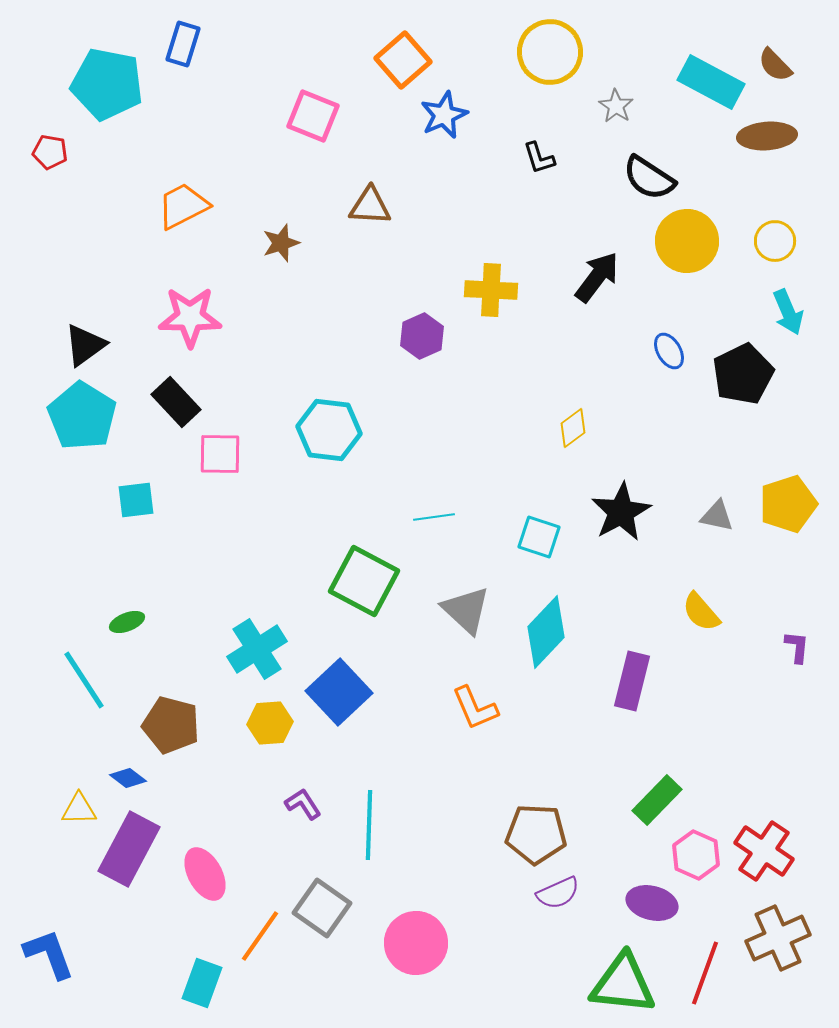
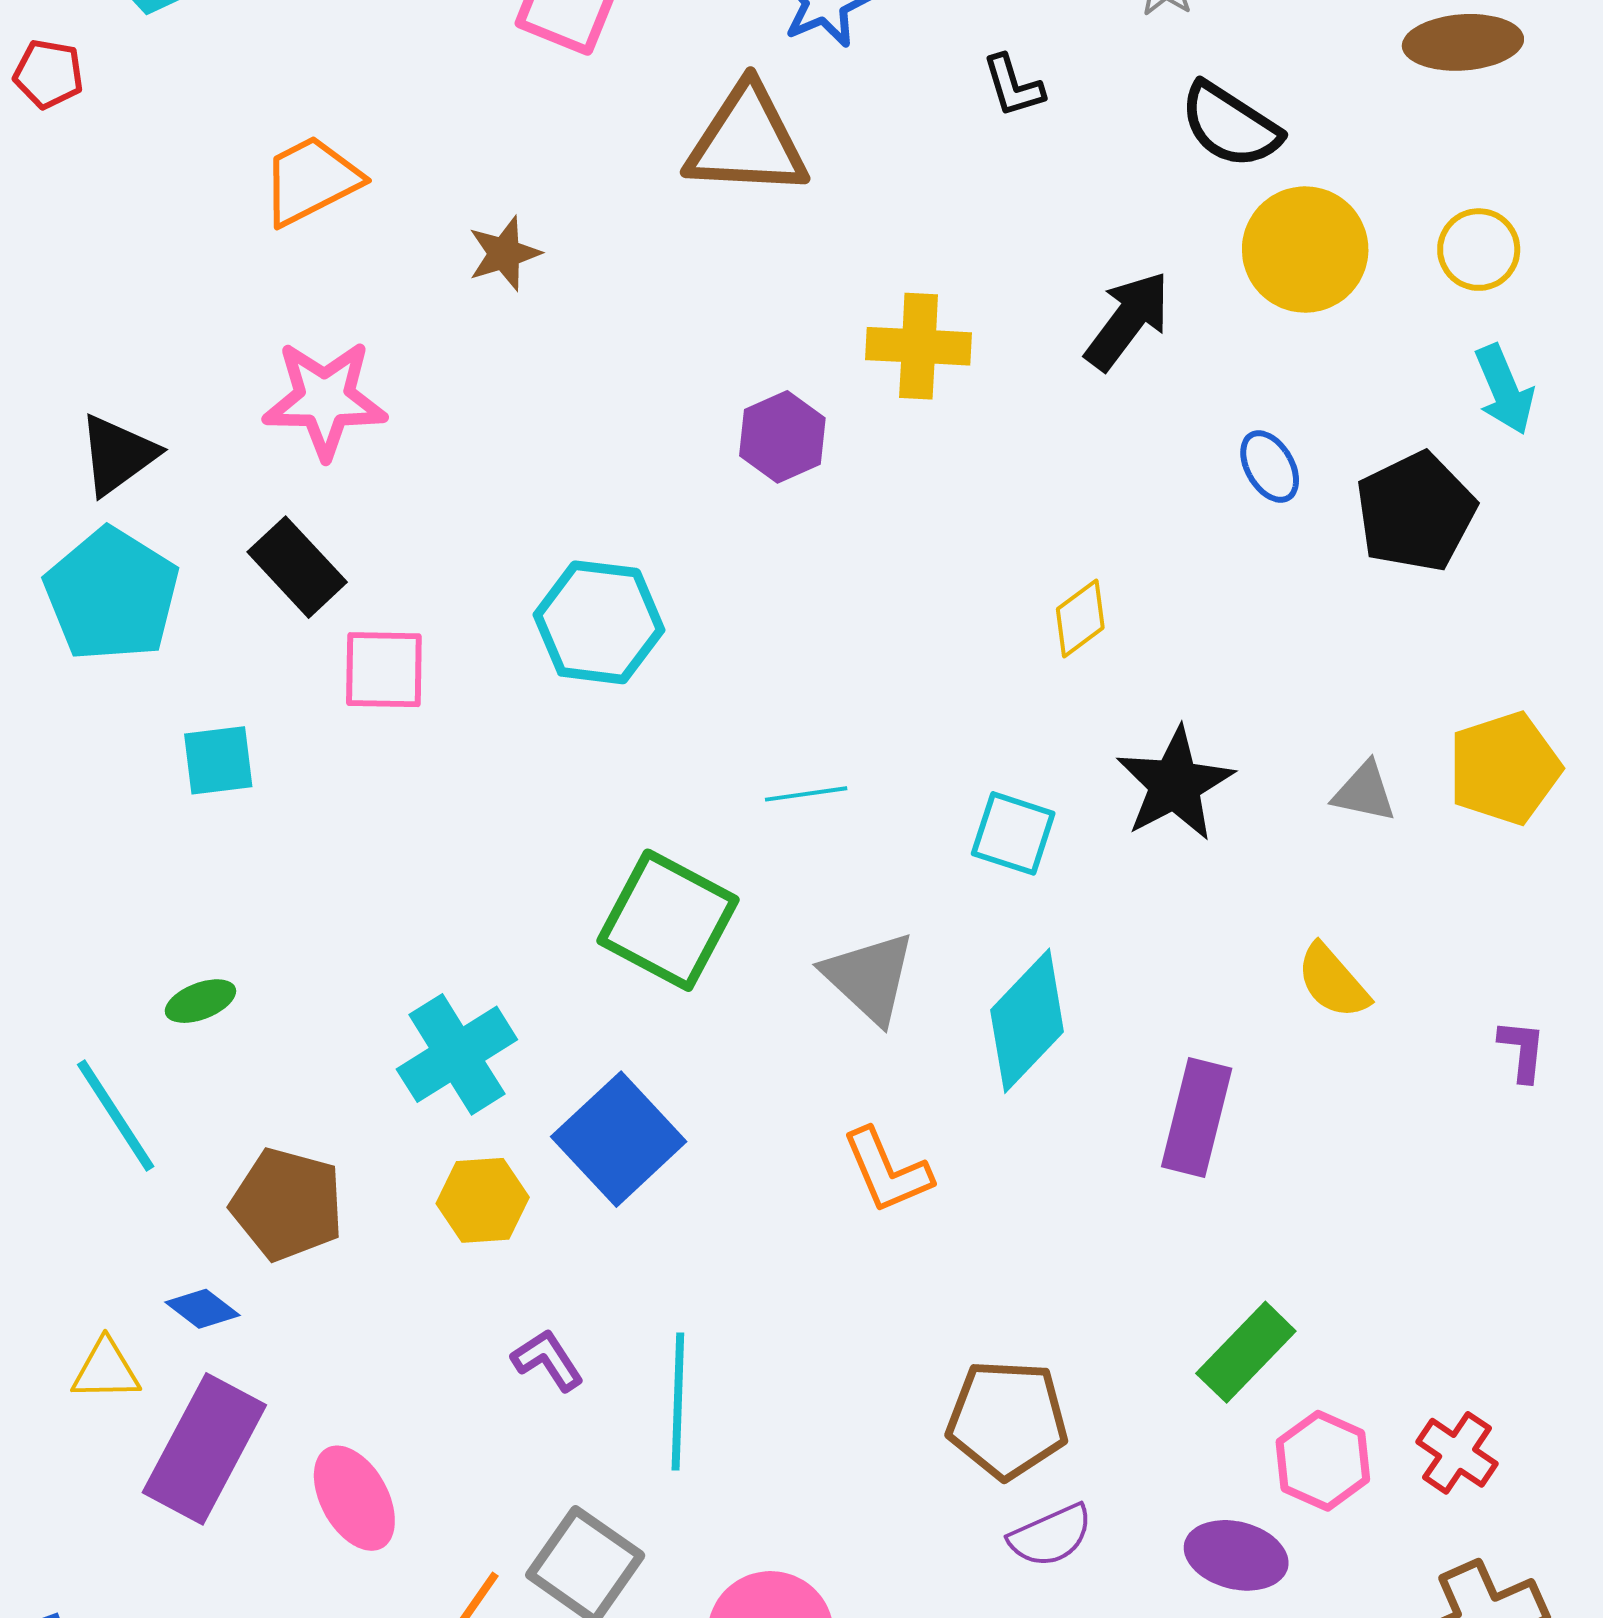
brown triangle: (370, 206) -> (747, 141), moved, size x1.5
red cross: (764, 851) -> (1457, 1453), size x0.7

